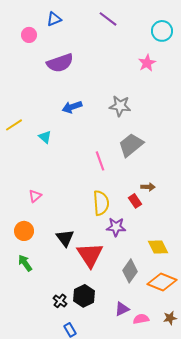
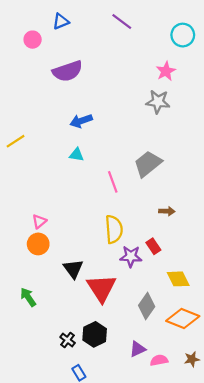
gray star: (120, 106) -> (158, 102), moved
cyan triangle: (45, 137) -> (77, 155), moved, turned -32
red rectangle: (135, 201) -> (153, 246), moved
orange circle: (24, 231) -> (38, 244), moved

